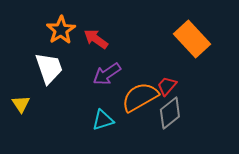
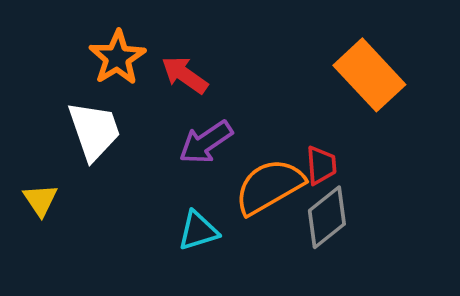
red trapezoid: (167, 86) -> (321, 165), turned 135

